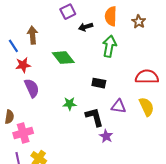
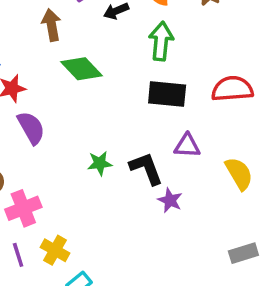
brown arrow: (33, 35) -> (51, 25), moved
black rectangle: (99, 83) -> (167, 94), moved, size x1.5
green star: (70, 104) -> (100, 163), moved
yellow semicircle: (147, 107) -> (239, 174), moved

